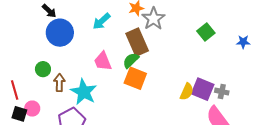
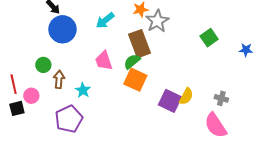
purple square: (203, 89) -> (170, 101), moved
cyan star: (84, 92) -> (83, 90), size x0.6
pink circle: (32, 109) -> (31, 96), moved
black square: (19, 114) -> (17, 108), turned -35

